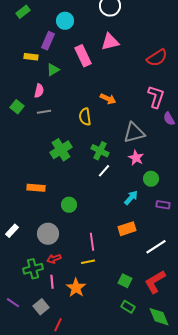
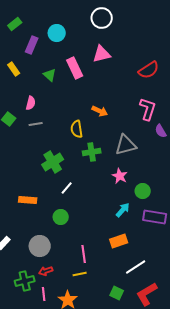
purple rectangle: (48, 41) -> (32, 45), moved
yellow rectangle: (31, 57) -> (14, 69), moved, turned 48
green triangle: (53, 70) -> (50, 75), moved, turned -48
green cross: (100, 151) -> (92, 152), moved, turned -36
pink star: (136, 158) -> (120, 176), moved
white line: (104, 171) -> (67, 188), moved
purple rectangle: (163, 205) -> (155, 217), size x1.6
white line: (156, 247) -> (136, 267), moved

